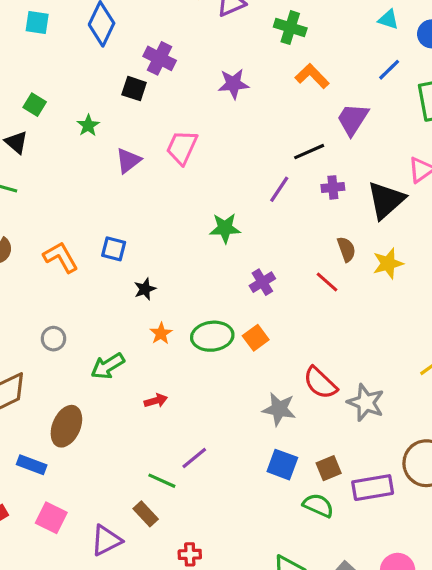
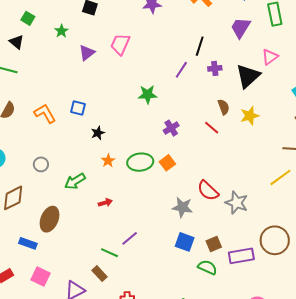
purple trapezoid: (353, 119) -> (241, 28), moved
black line: (309, 152) -> (200, 46), turned -48

